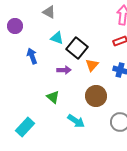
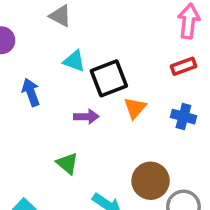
black square: (77, 48) -> (109, 78), turned 30
brown circle: (96, 96) -> (151, 181), moved

